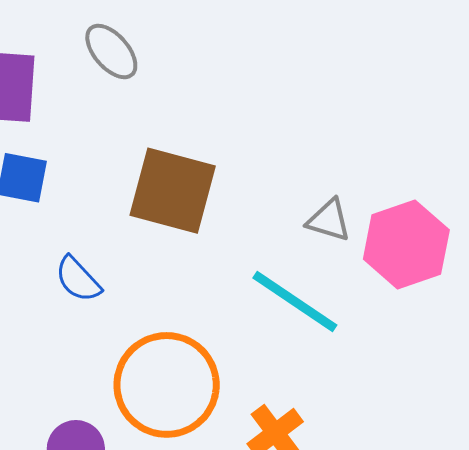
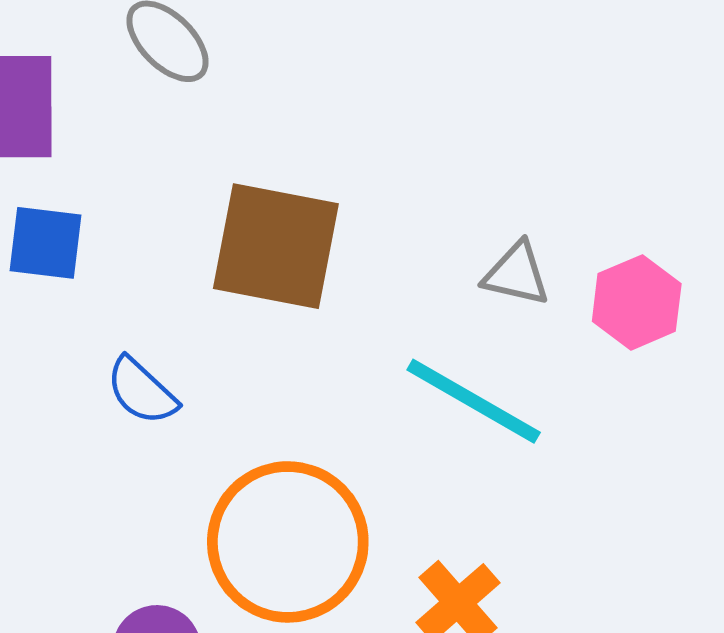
pink hexagon: (406, 245) -> (637, 302), size x0.7

